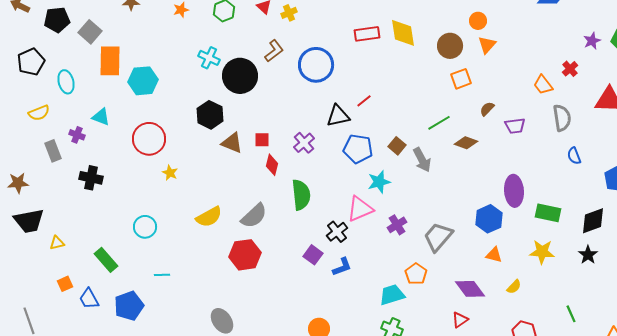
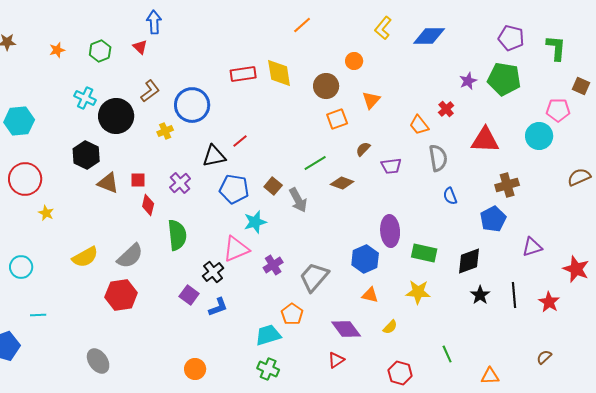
yellow cross: (289, 13) -> (165, 131), moved
orange triangle: (487, 45) -> (371, 100), moved
black star: (588, 255) -> (480, 295), moved

